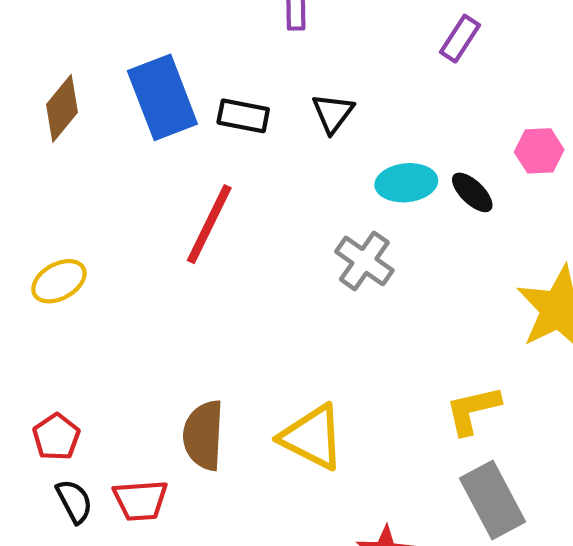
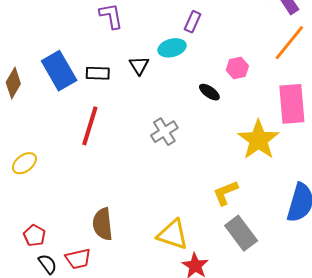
cyan ellipse: (406, 183) -> (172, 48), moved
gray cross: (364, 261) -> (164, 132), turned 32
yellow triangle: (312, 437) -> (173, 234), moved

